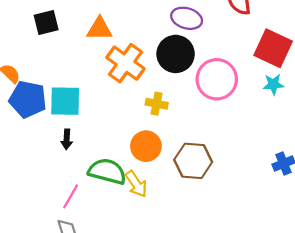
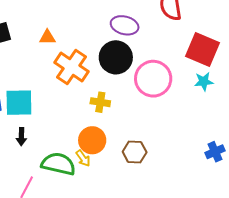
orange triangle: (99, 29) -> (47, 37), size x0.7
brown hexagon: (193, 161) -> (135, 152), size x0.7
yellow arrow: (136, 184) -> (83, 158), moved, size x0.7

